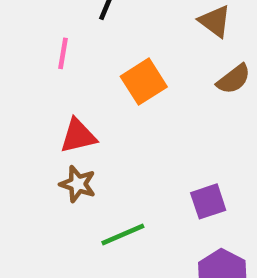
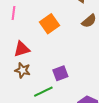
purple square: (208, 201) -> (60, 73), moved

